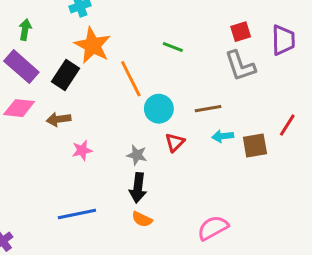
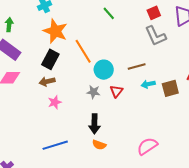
green line: (173, 47) -> (109, 13), moved, turned 32
black rectangle: (66, 75) -> (50, 59), moved
brown arrow: (59, 119) -> (47, 81), moved
gray star: (137, 155) -> (93, 92), moved

